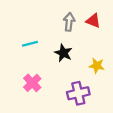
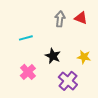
black star: (63, 53) -> (53, 56), moved
purple cross: (78, 93) -> (68, 81), turned -36

